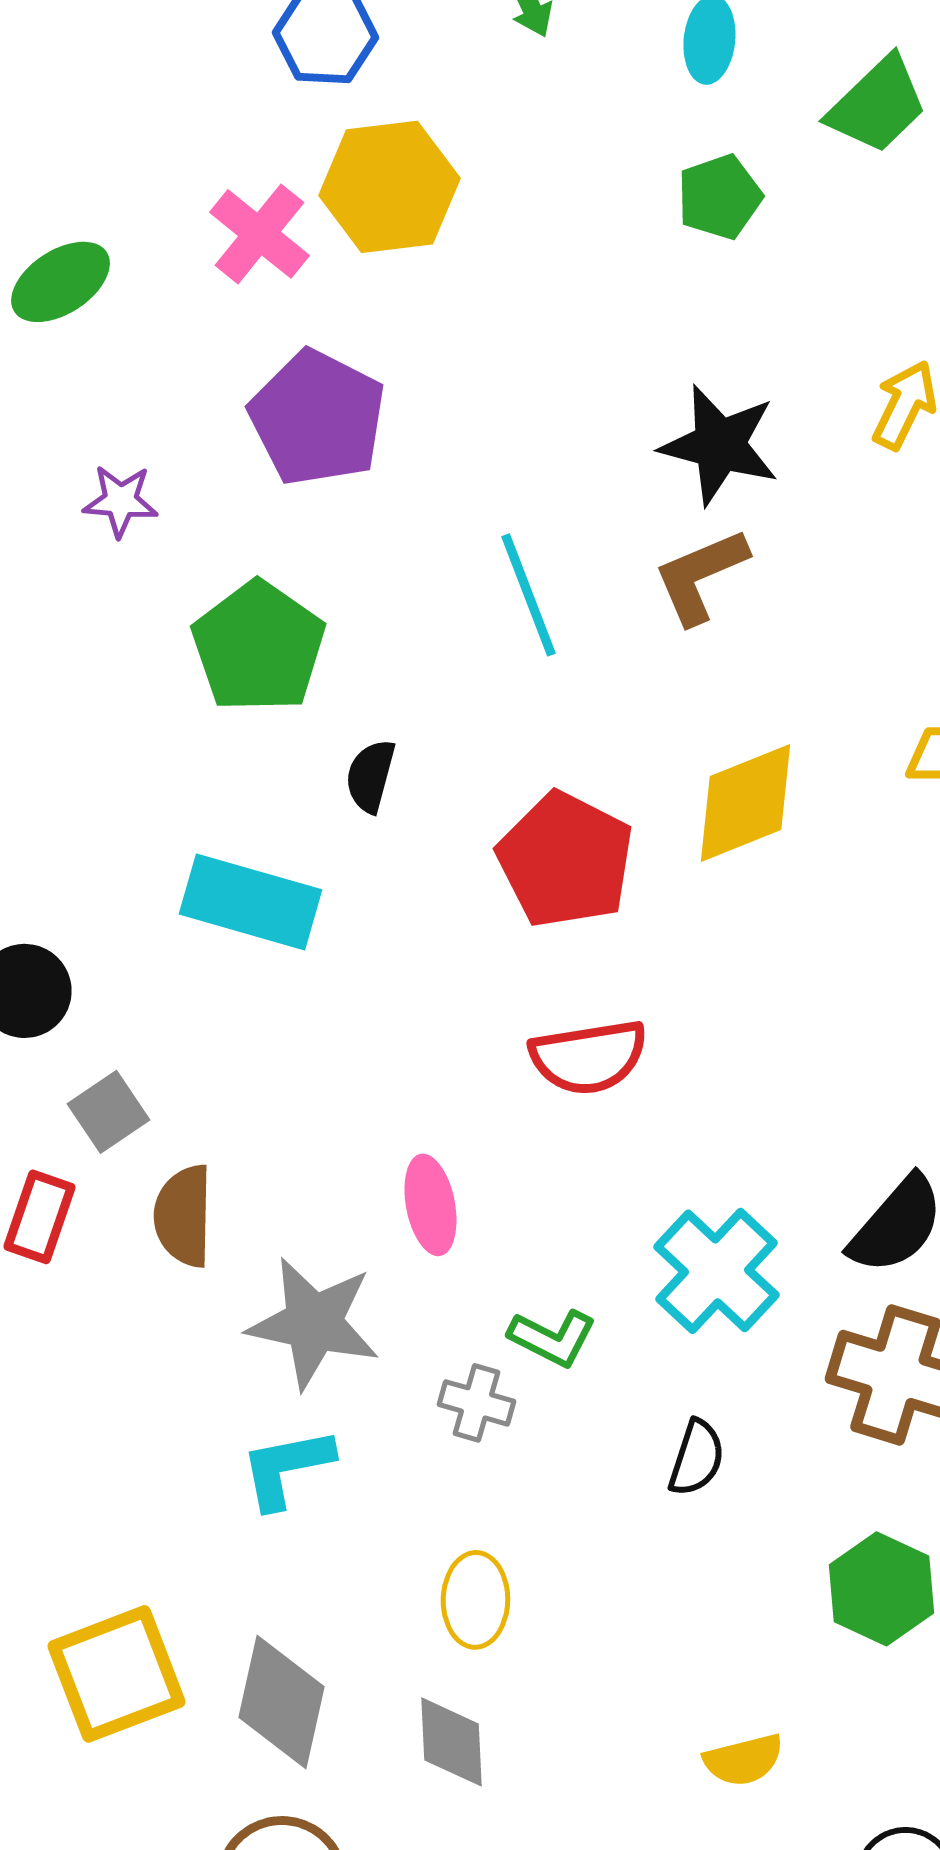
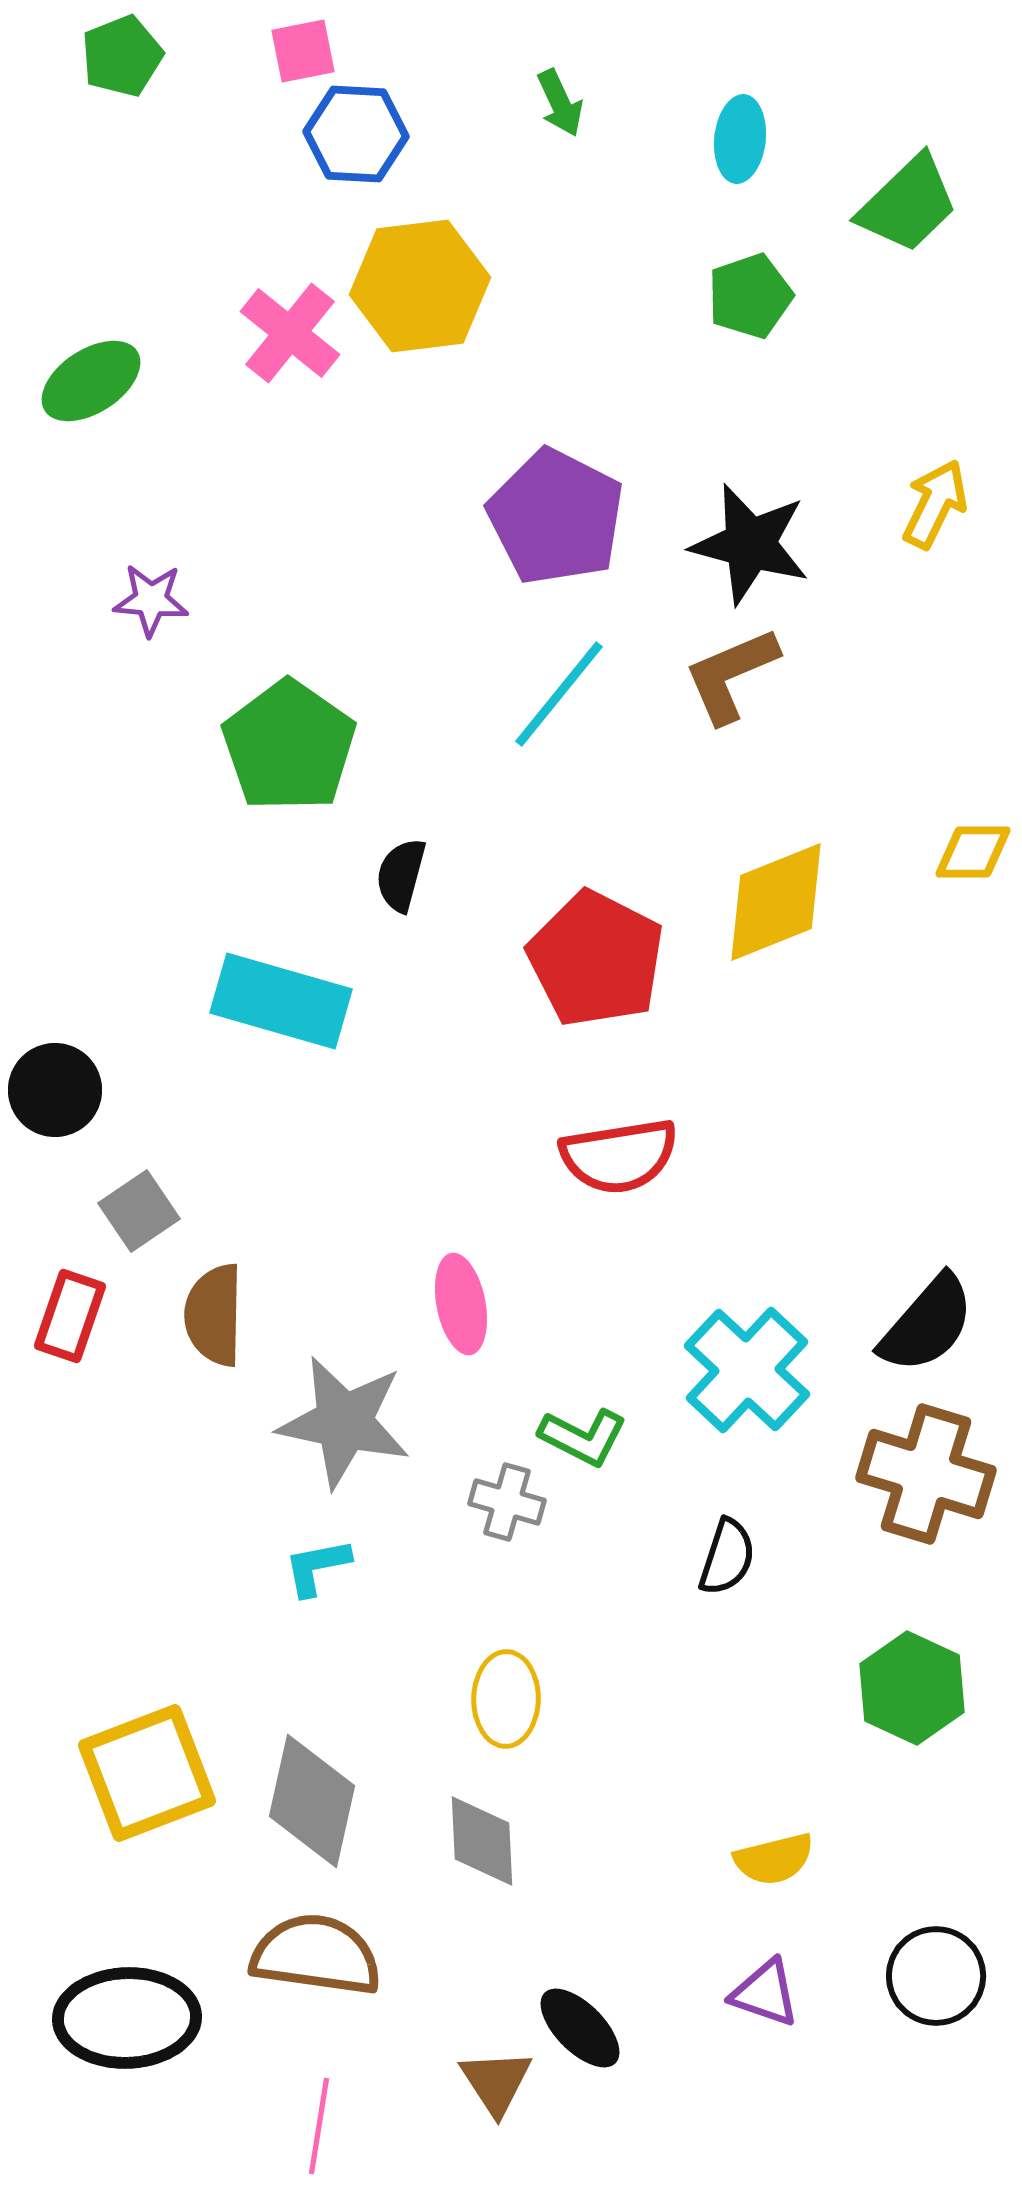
purple pentagon: (317, 418) -> (556, 517), moved
cyan line: (528, 595) -> (559, 694), turned 60
cyan L-shape: (286, 1468) -> (317, 1567), size x0.7

